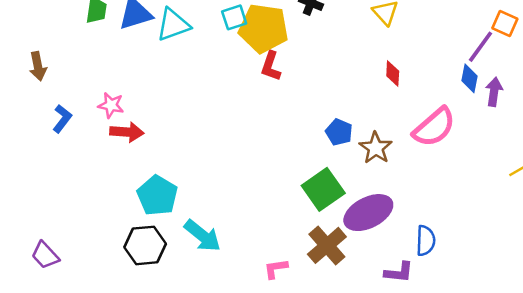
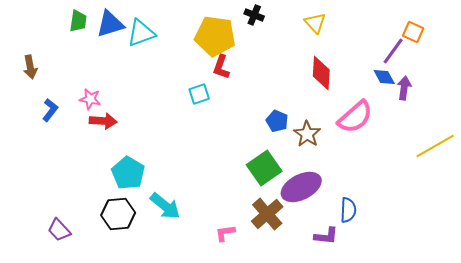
cyan square: (234, 17) -> (199, 94), moved
red diamond: (393, 74) -> (321, 73), size x1.6
blue diamond: (470, 78) -> (384, 77), turned -40
purple trapezoid: (45, 255) -> (59, 230), moved

